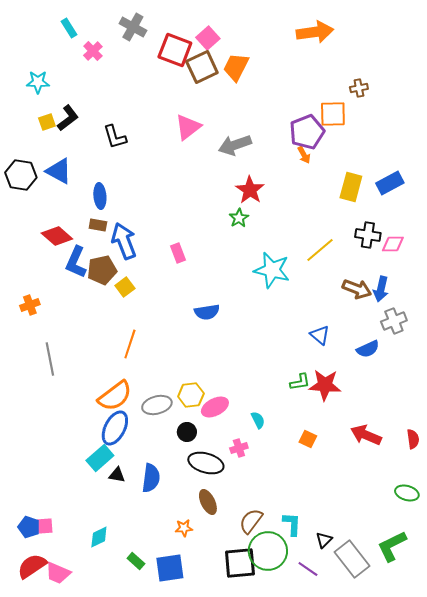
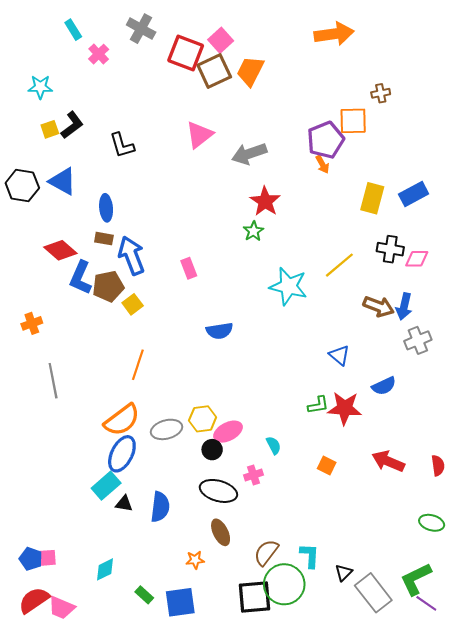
blue semicircle: (368, 349) -> (384, 386), moved
black circle: (187, 432) -> (212, 450), moved
purple line: (308, 569) -> (426, 603), moved

